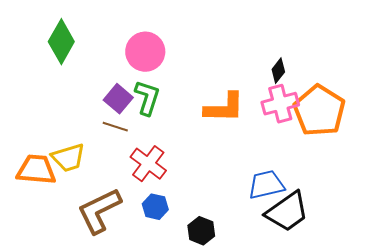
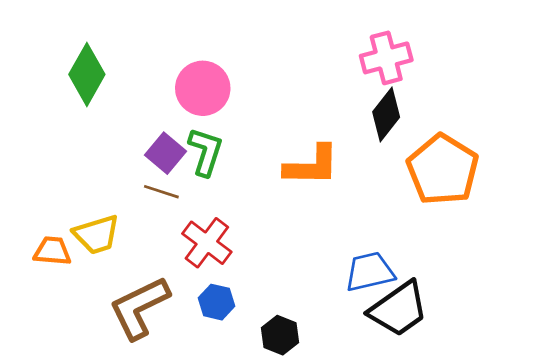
black diamond: (278, 71) -> (386, 114), size x1.5
pink cross: (280, 104) -> (386, 58), moved
orange trapezoid: (36, 170) -> (52, 251), size x0.7

